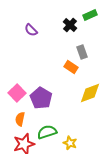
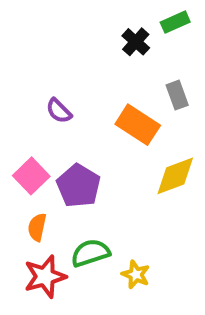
purple semicircle: (31, 30) -> (59, 111), moved
gray rectangle: (82, 52) -> (177, 95), moved
orange rectangle: (71, 67) -> (138, 125), size x1.5

